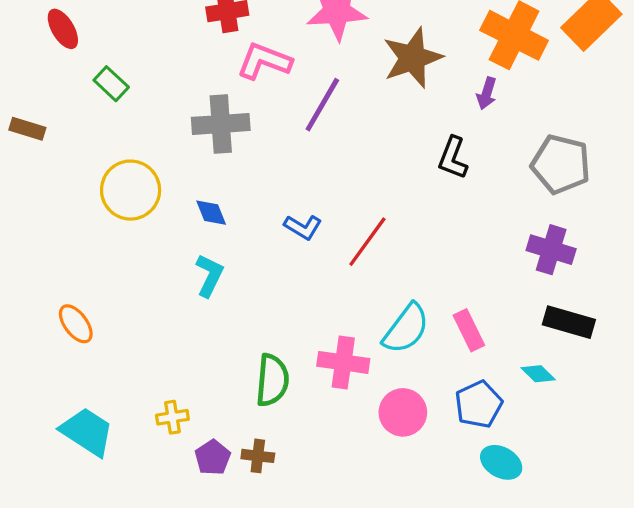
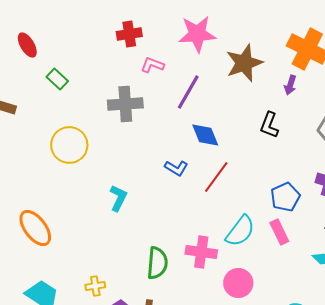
pink L-shape: (264, 61) -> (152, 65), size x0.7
blue diamond: (211, 213) -> (205, 135), moved, size x1.4
orange ellipse: (76, 324) -> (35, 228), size x1.5
blue pentagon: (479, 404) -> (285, 197), moved

